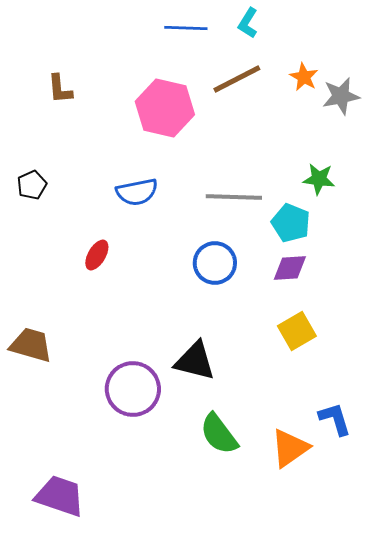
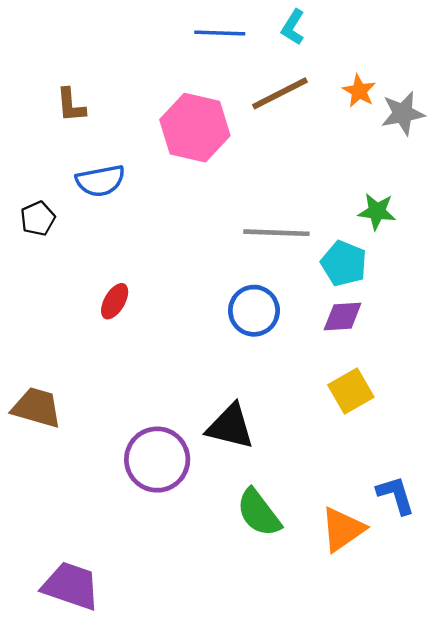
blue semicircle: (137, 192) -> (100, 181), moved

